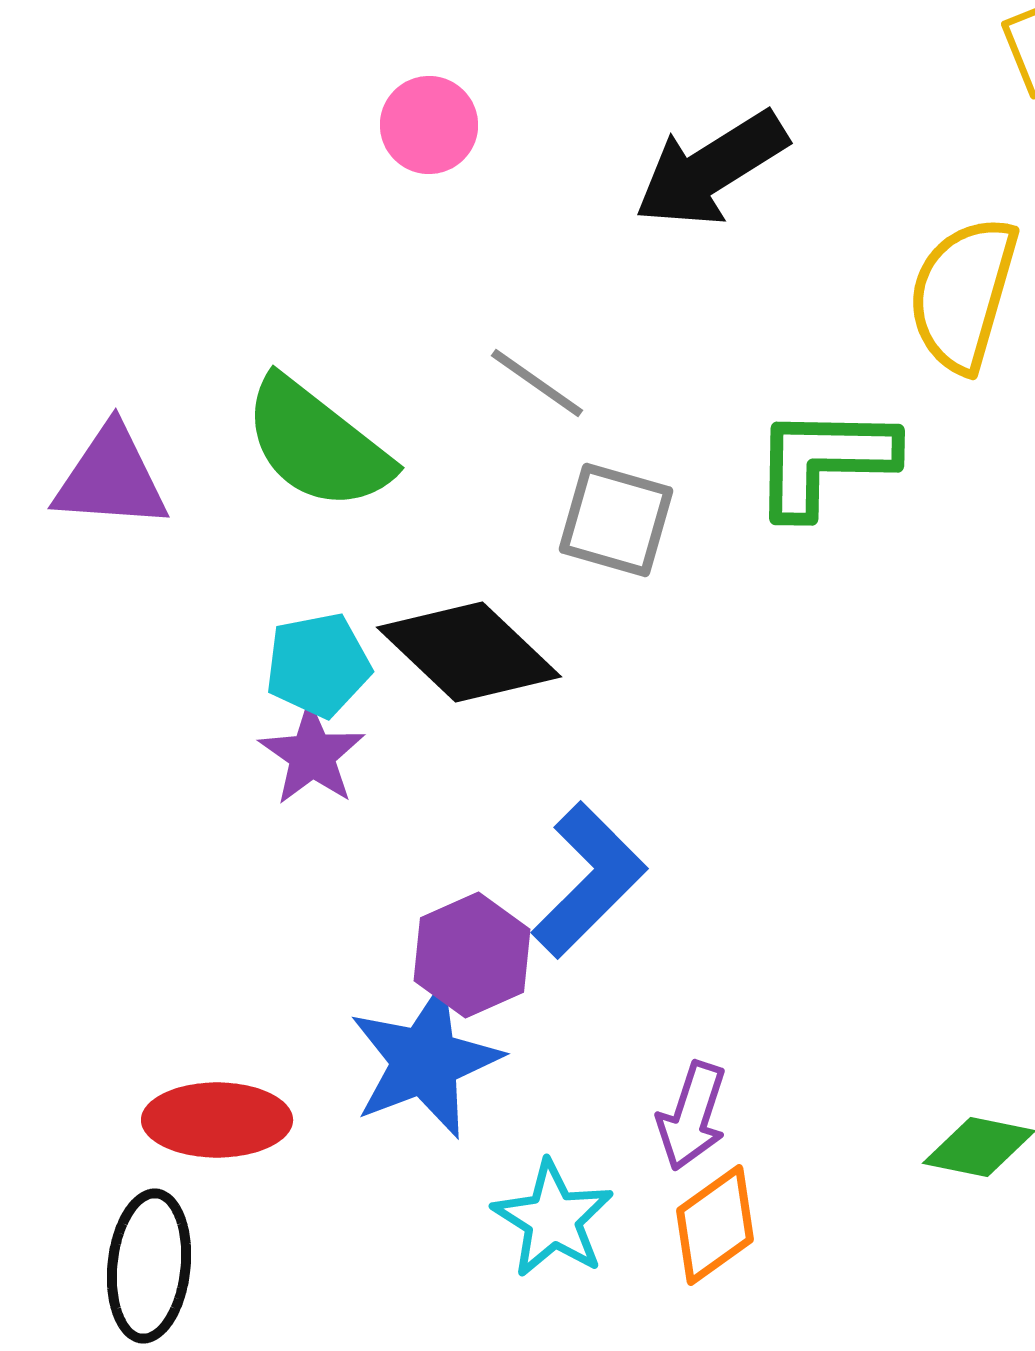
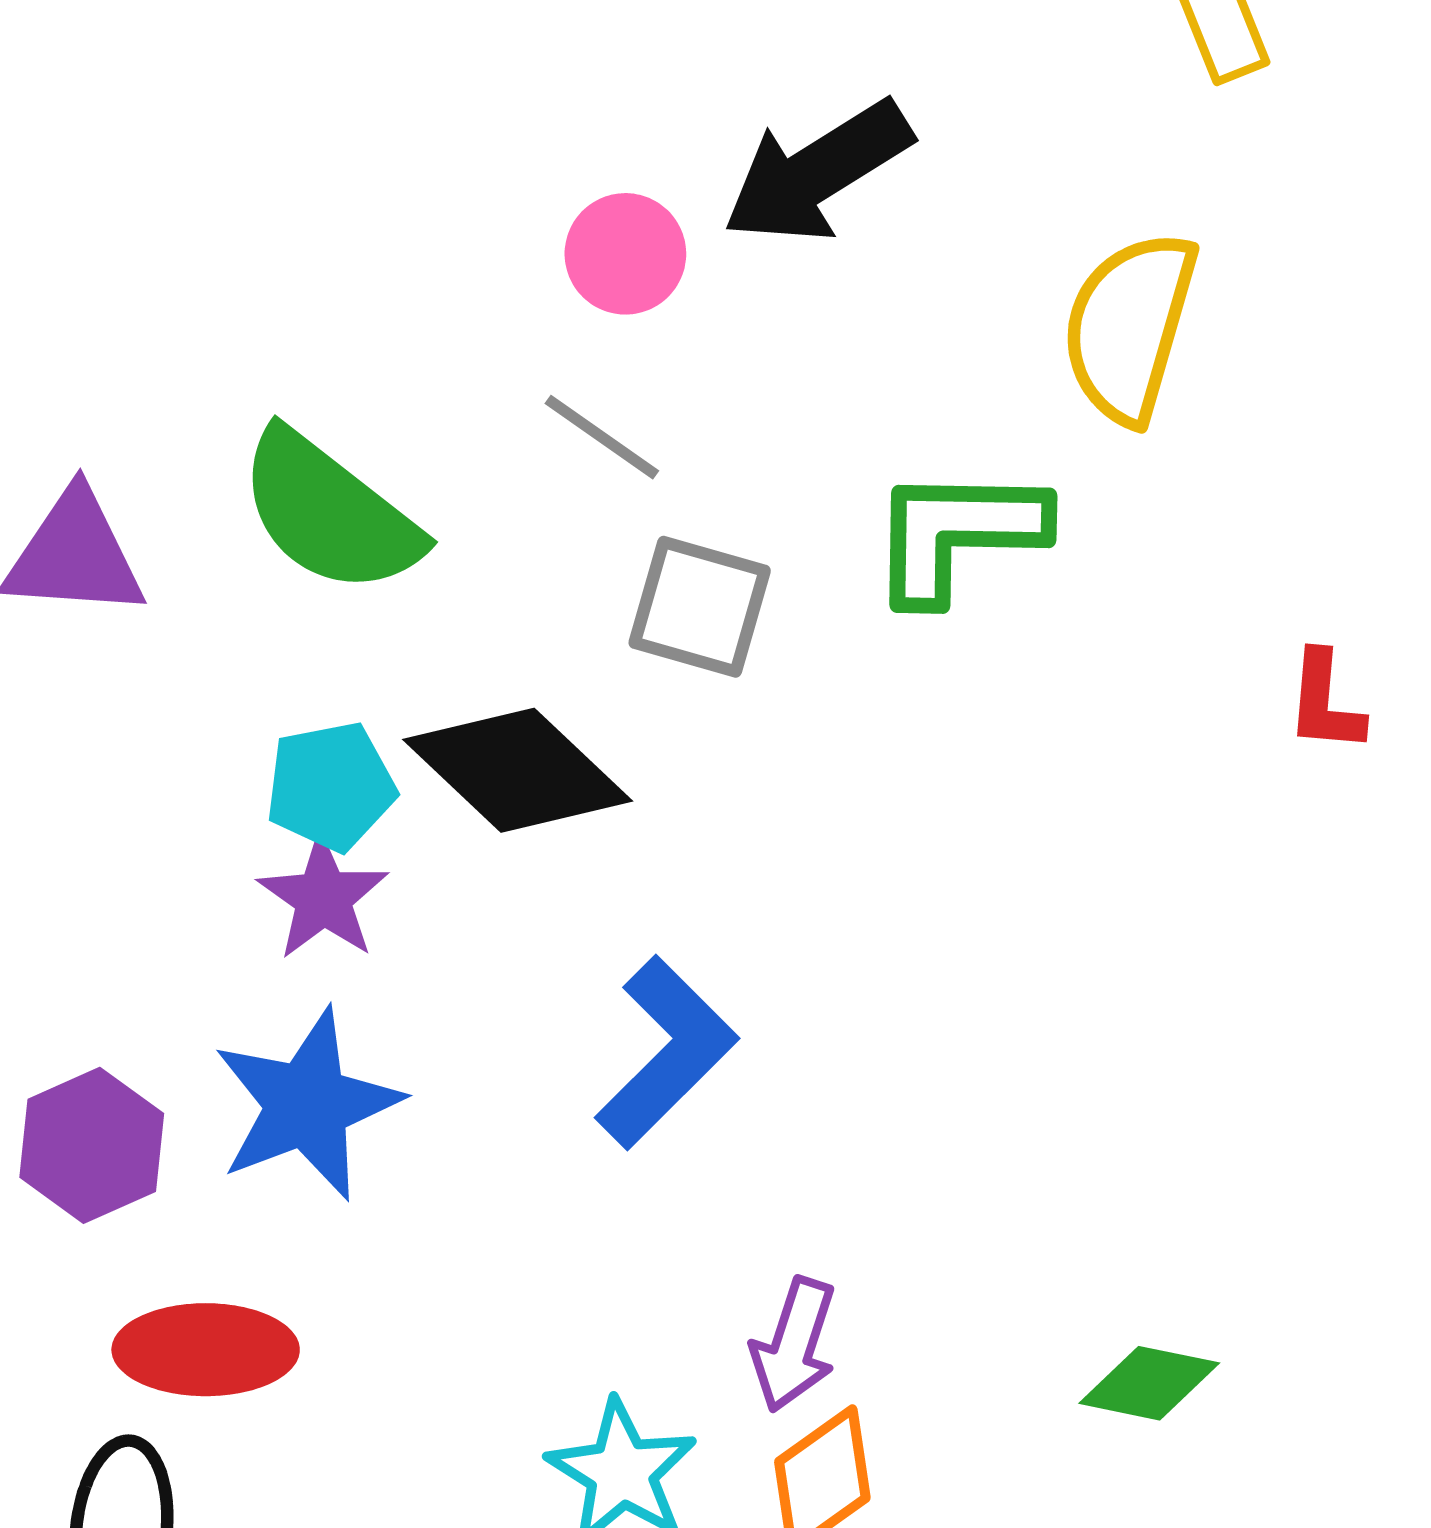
pink circle: (429, 125) -> (625, 254), moved
purple hexagon: (472, 955) -> (92, 1145), moved
blue star: (425, 1061) -> (307, 1105), moved

